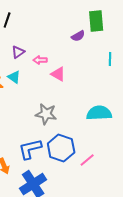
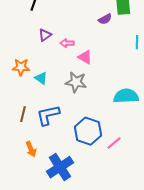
cyan triangle: (14, 77) -> (41, 78), moved
gray star: (46, 114) -> (76, 82), moved
blue L-shape: (30, 149) -> (48, 115), moved

